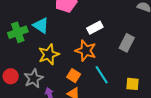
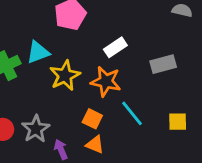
cyan triangle: (41, 25) -> (38, 52), turned -48
gray rectangle: (127, 43) -> (163, 64), turned 54
yellow star: (49, 54) -> (65, 76), moved

